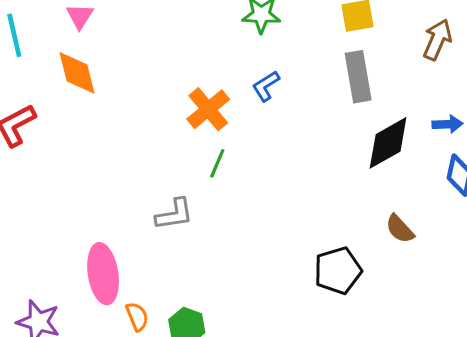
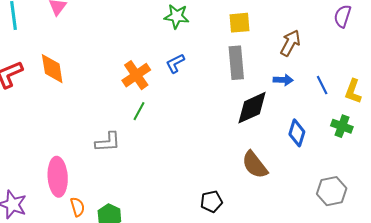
orange diamond: (77, 73) -> (52, 69), moved
blue arrow: (448, 124) -> (283, 80), moved
brown semicircle: (400, 229) -> (255, 165), size x1.4
black pentagon: (338, 271) -> (212, 202), moved, size x0.7

